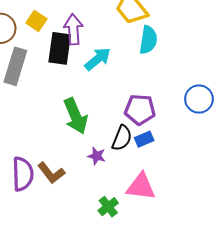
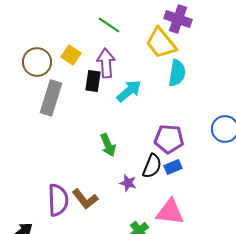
black rectangle: (60, 48) -> (93, 81), size x0.7
green arrow: (75, 116) -> (108, 145), size x0.7

